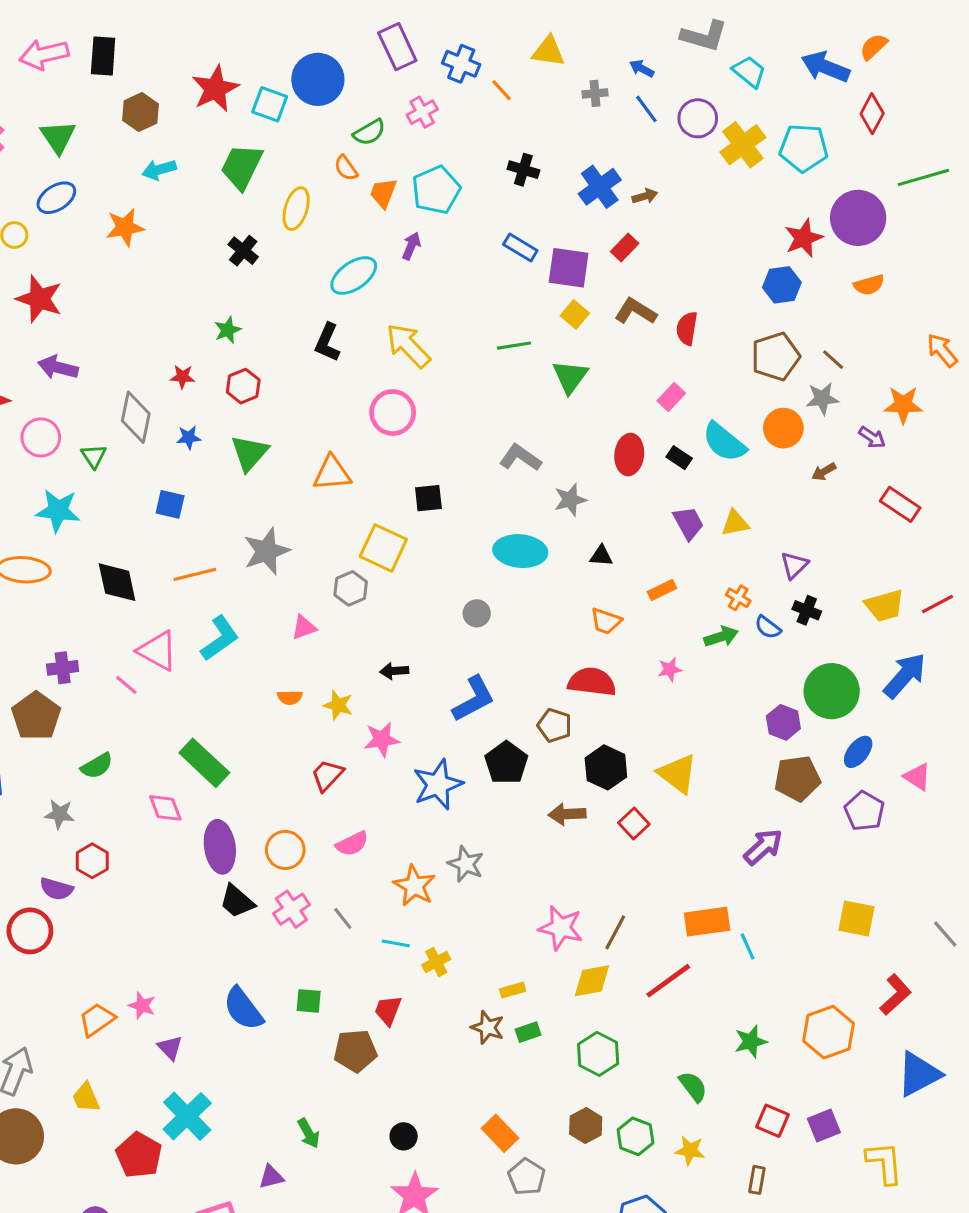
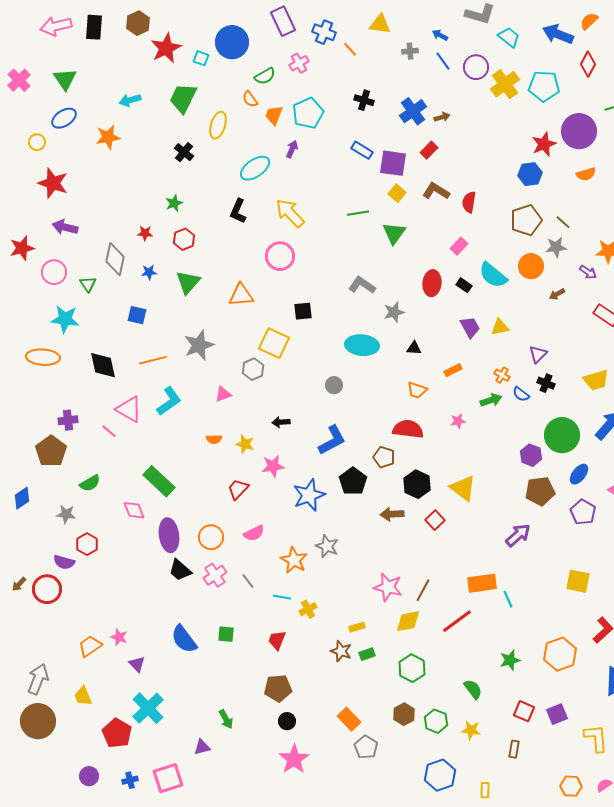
cyan square: (270, 104) -> (201, 58), size x0.7
brown hexagon: (140, 112) -> (138, 23), moved
brown pentagon: (355, 1051) -> (278, 688), moved

